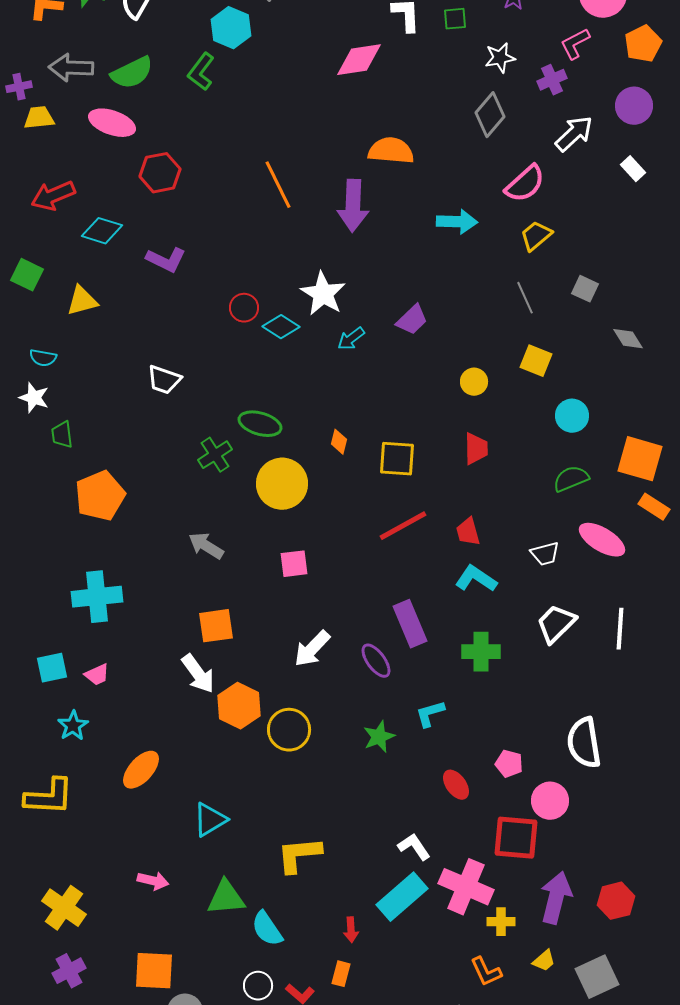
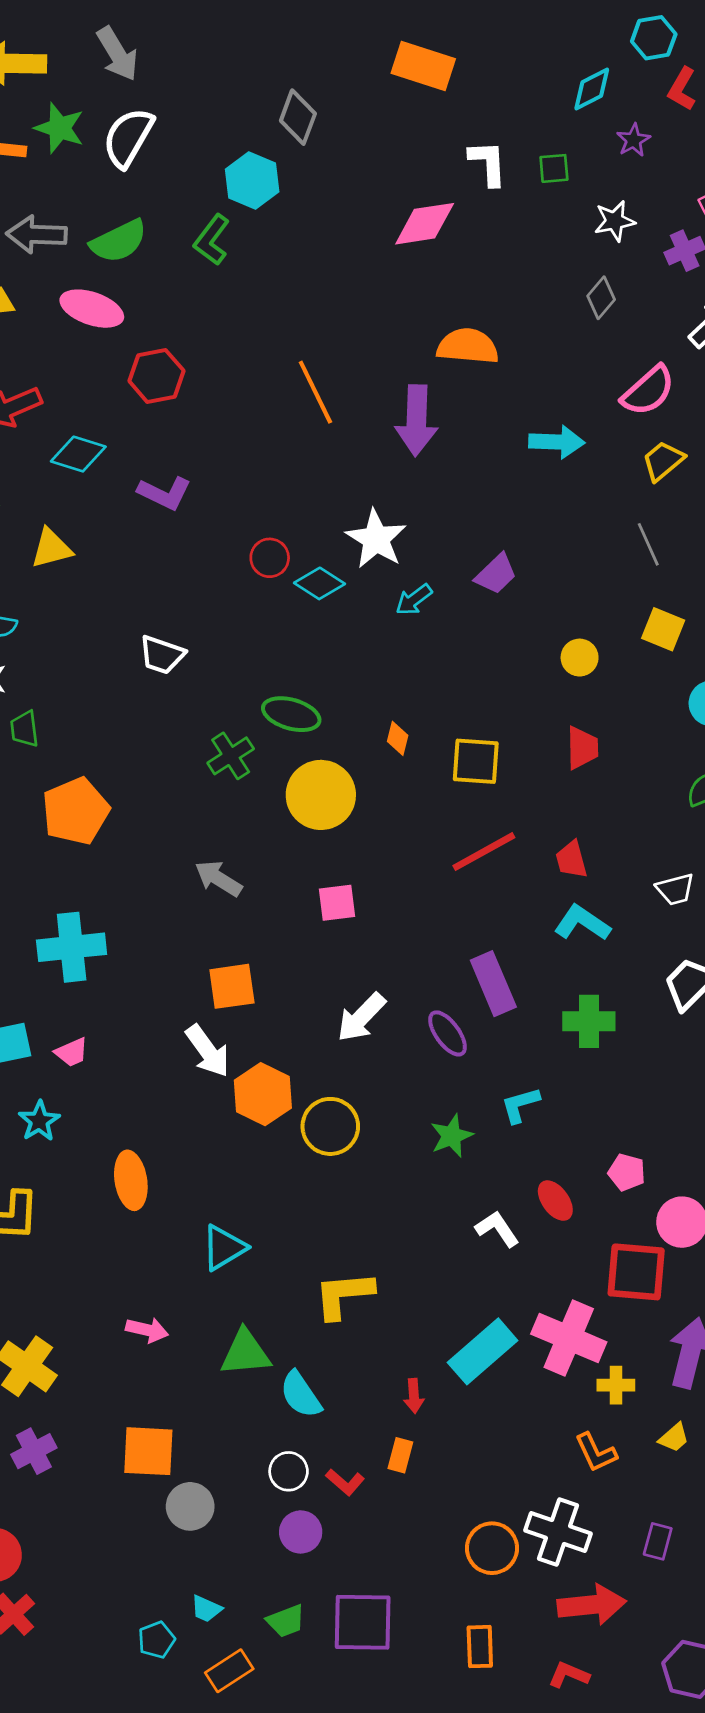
gray diamond: (490, 115) -> (601, 298), size x0.7
orange ellipse: (141, 770) -> (131, 1180), turned -51
white L-shape: (414, 847) -> (497, 1229), moved

